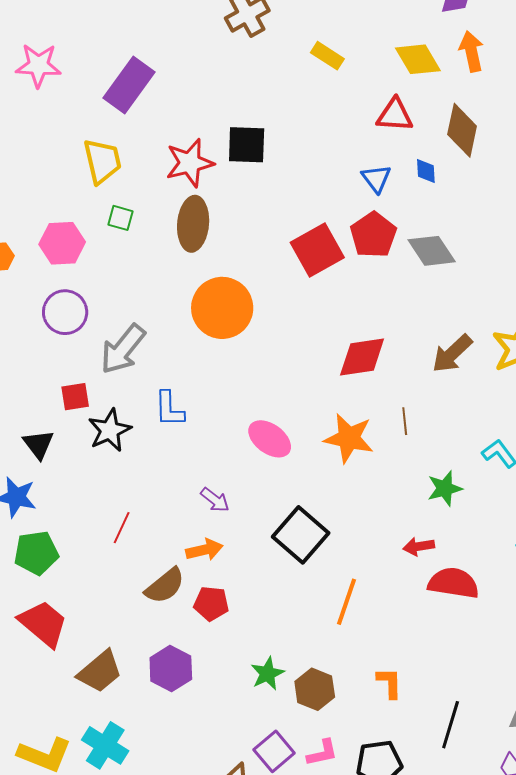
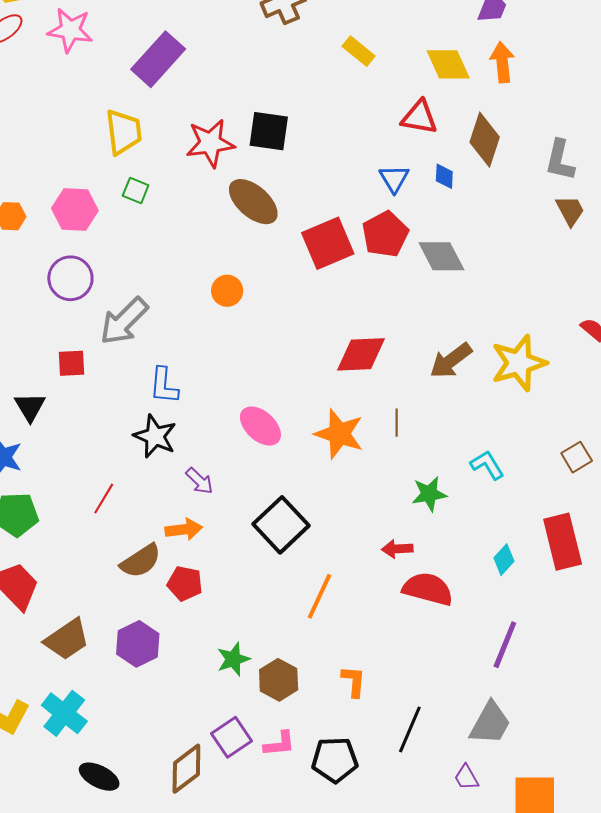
brown ellipse: (193, 224) -> (253, 202), moved, turned -60
orange circle: (222, 308) -> (227, 291), size x0.5
black star: (110, 430) -> (155, 436), moved, turned -30

